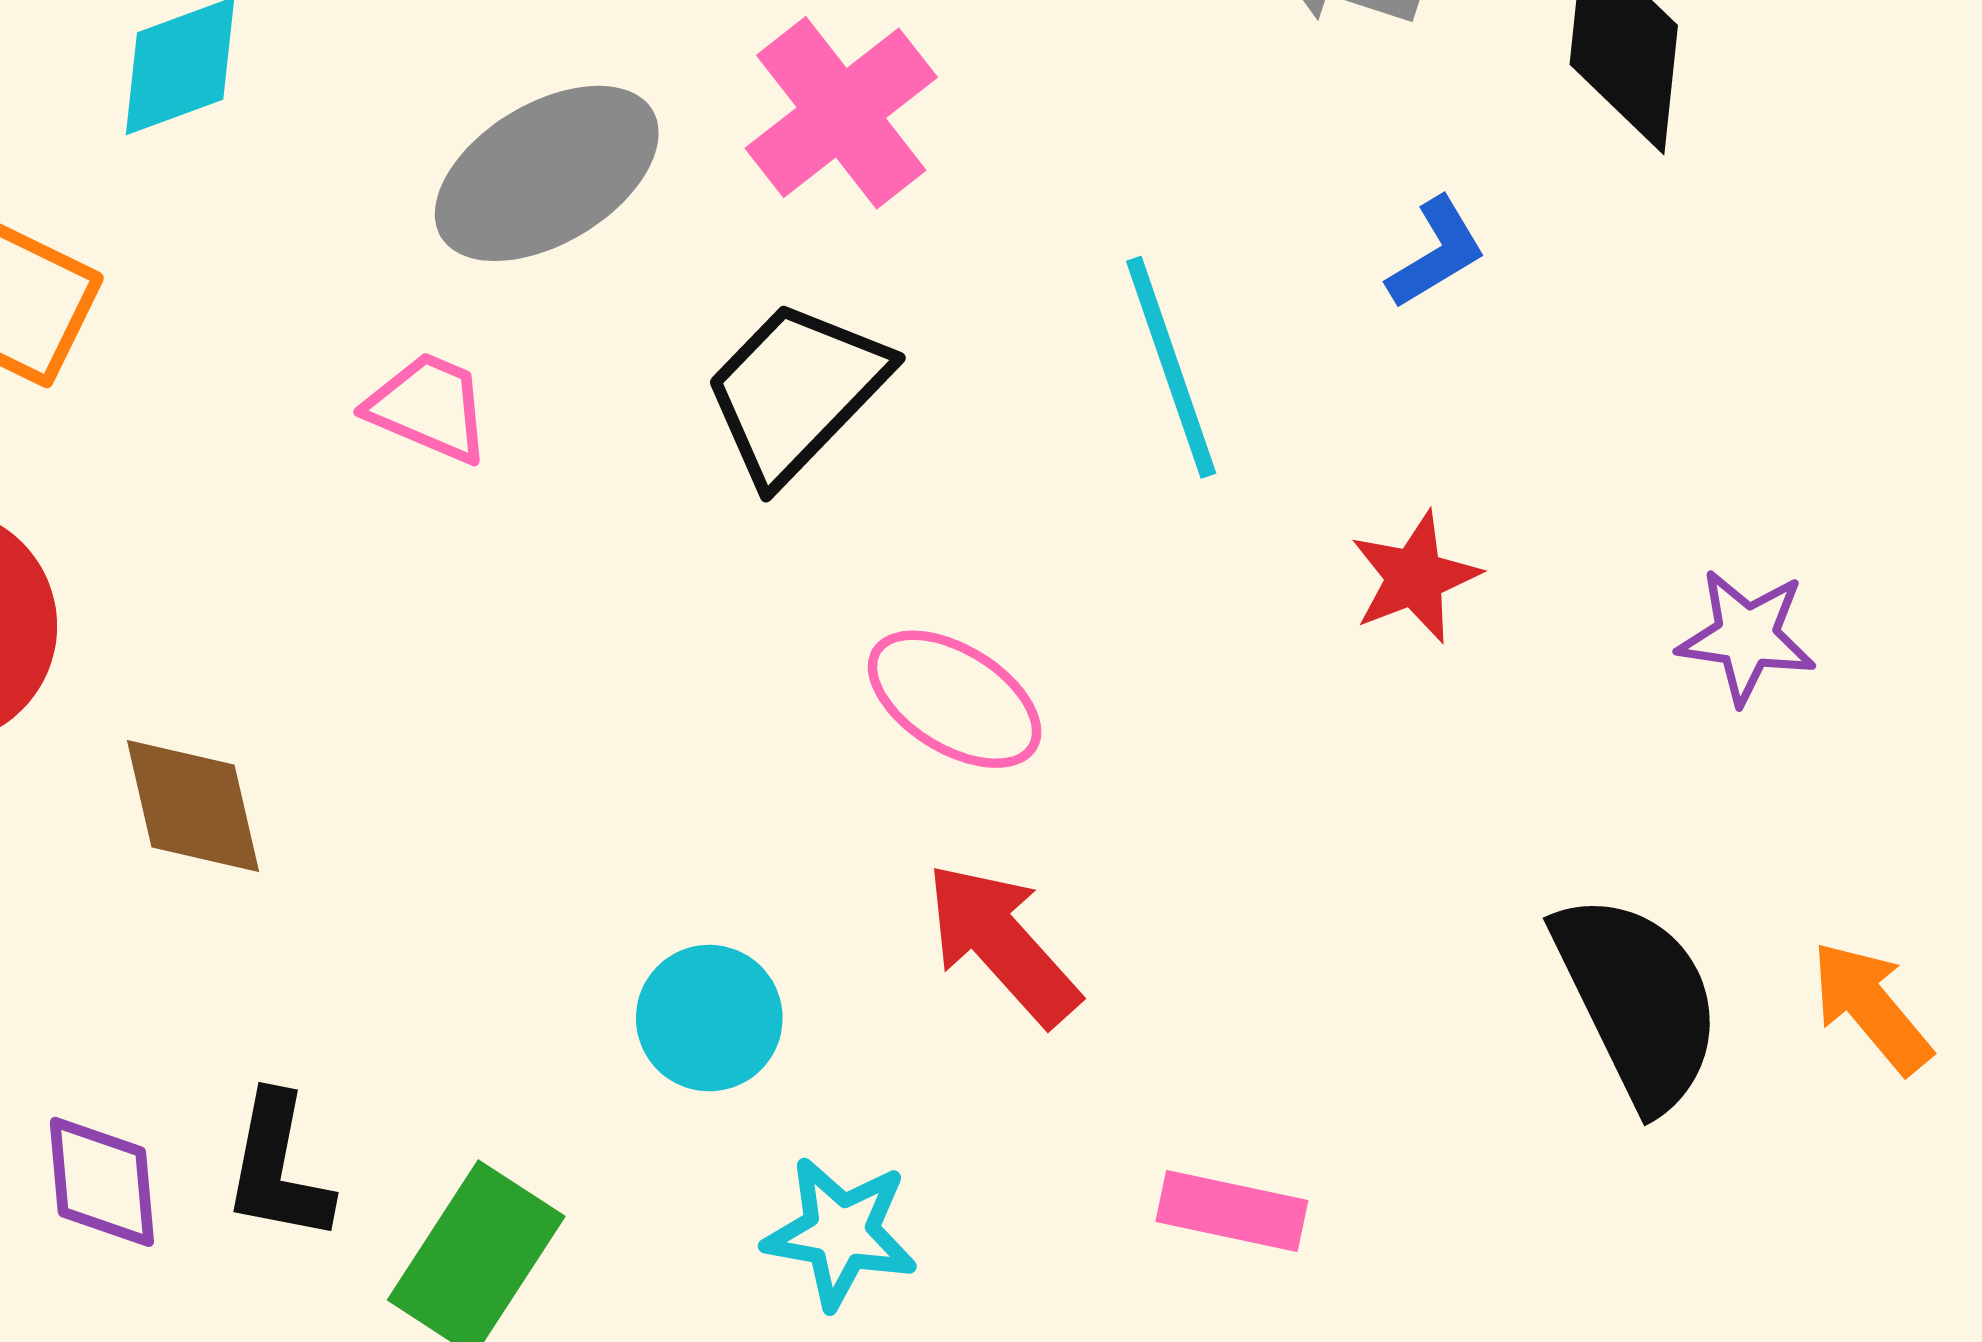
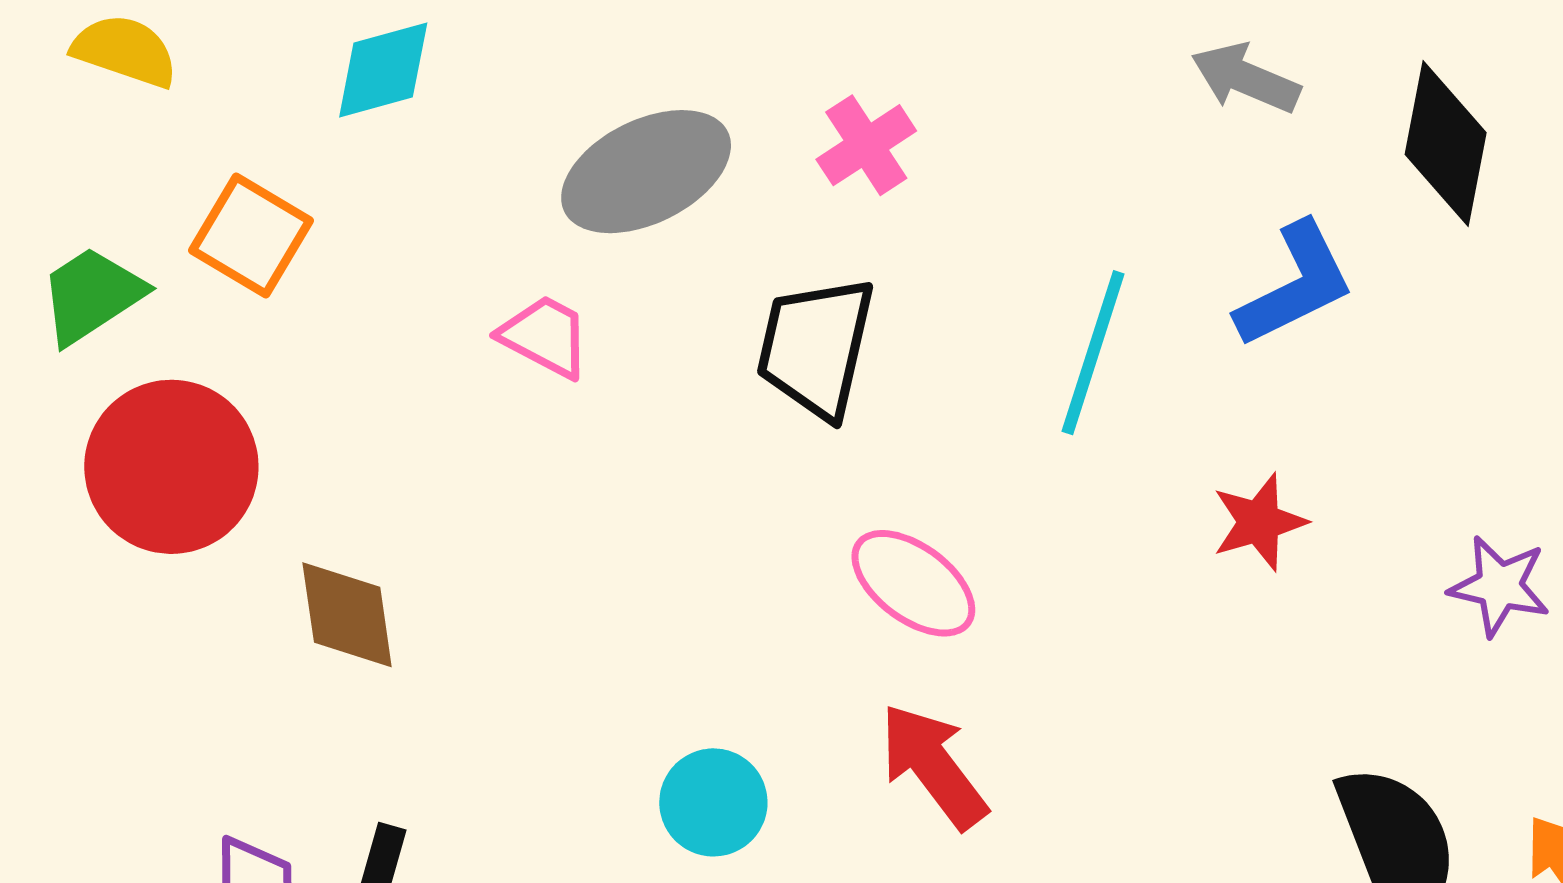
pink cross: (841, 113) -> (866, 145), size x0.7
blue L-shape: (1436, 253) -> (1295, 285), size x1.6
cyan line: (1171, 367) -> (1093, 353), turned 32
black trapezoid: (796, 391) -> (816, 347), turned -36

